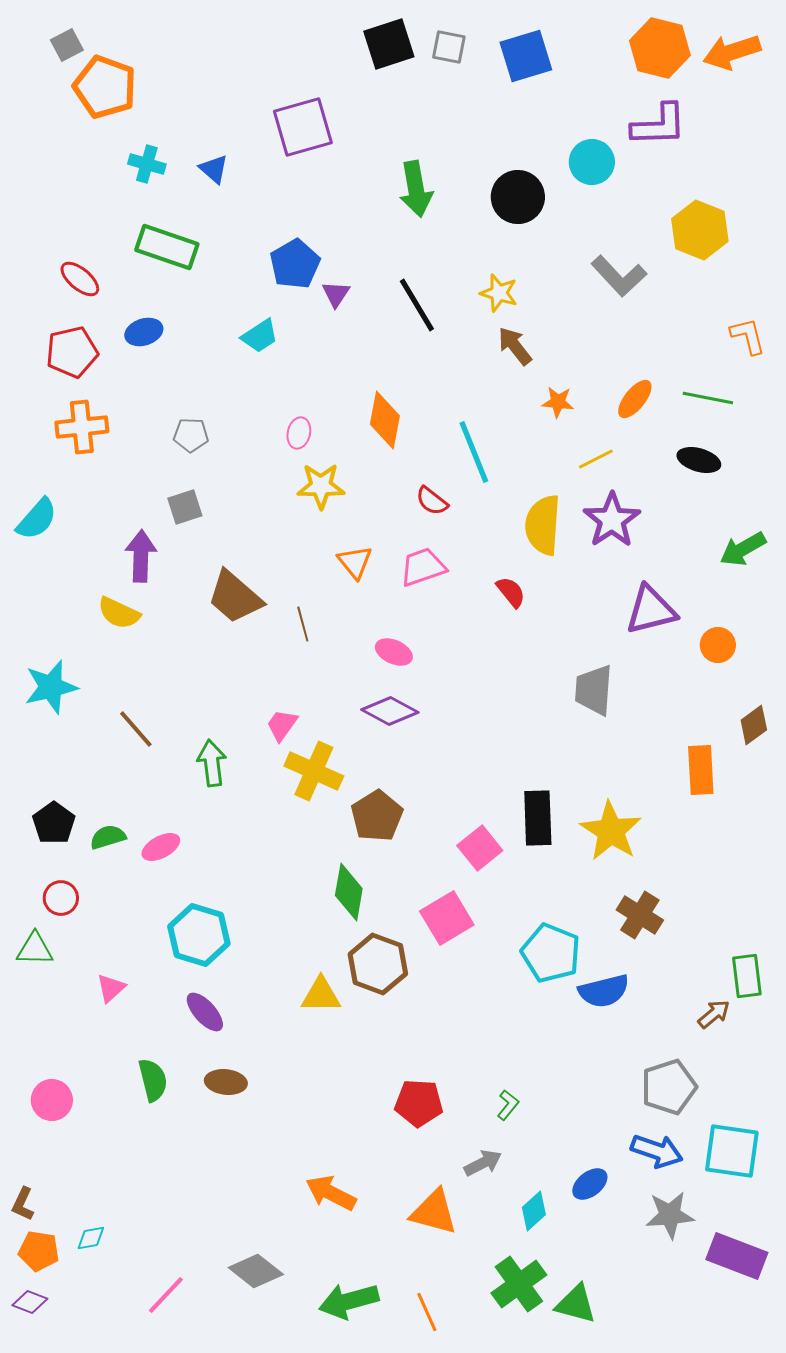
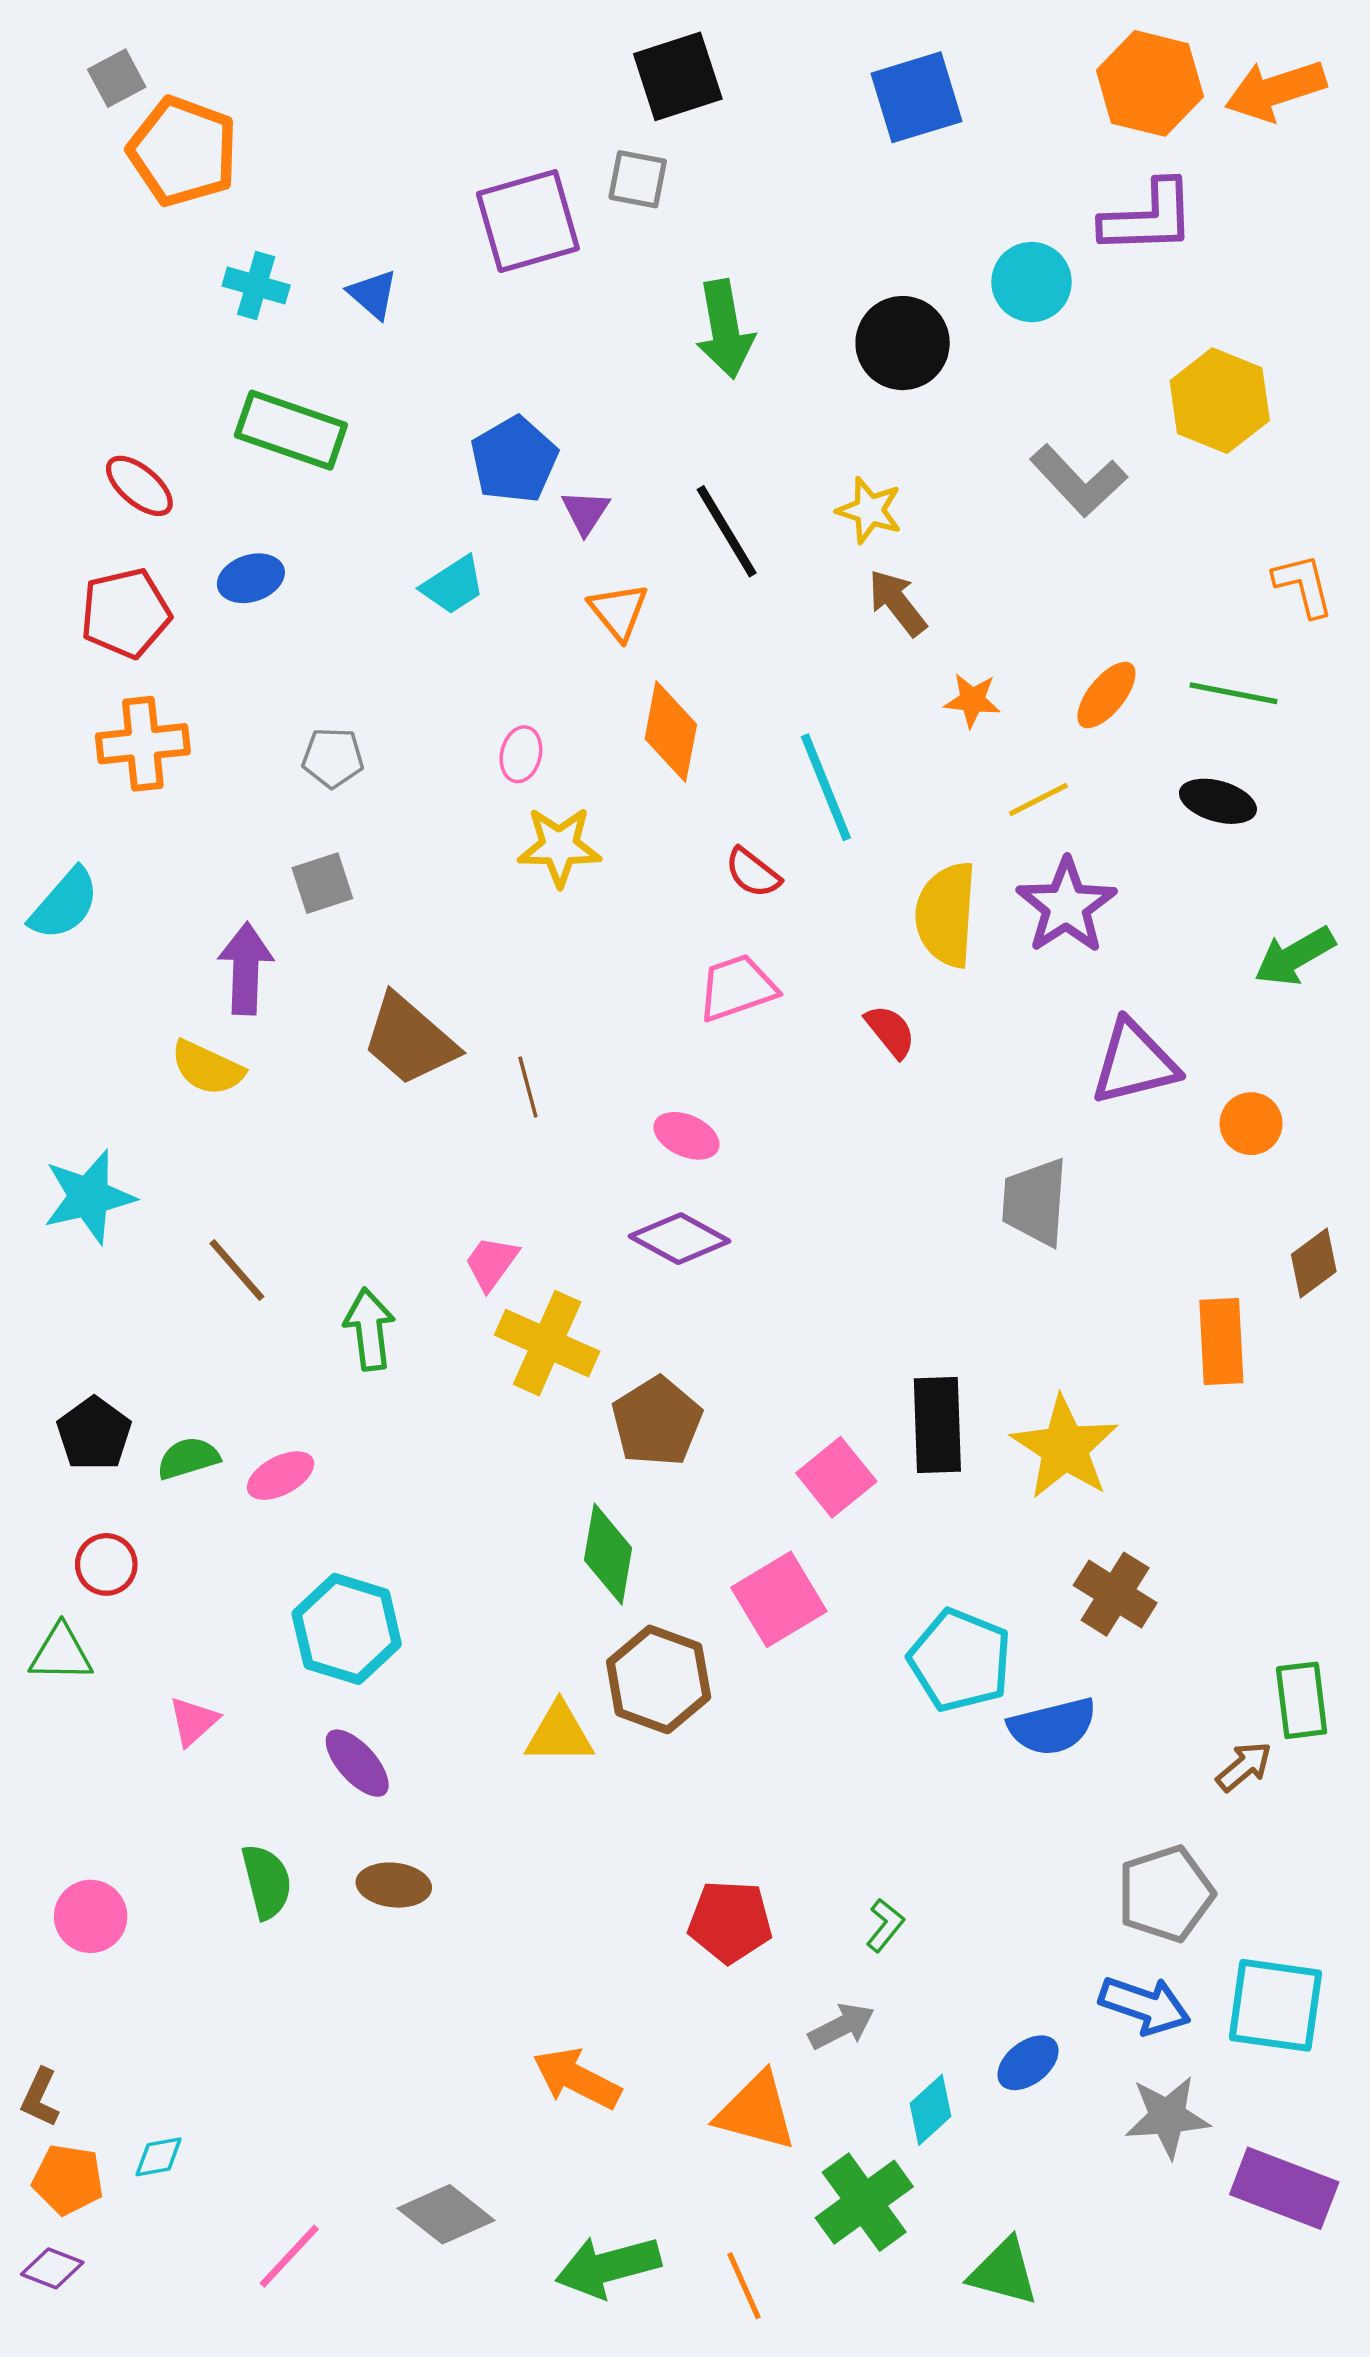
gray square: (449, 47) -> (638, 179), moved
orange triangle: (355, 562) -> (619, 611), moved
green cross: (519, 1284) -> (864, 2202), moved

